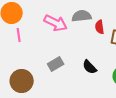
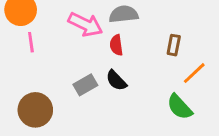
red semicircle: (100, 27) -> (116, 45), moved
black semicircle: (90, 67) -> (116, 80), moved

